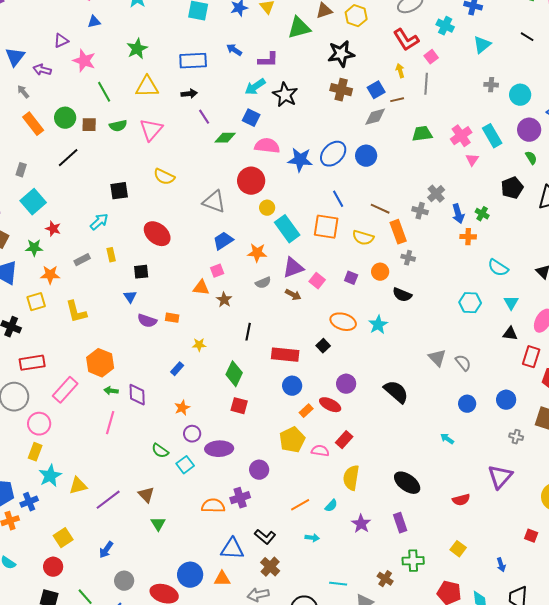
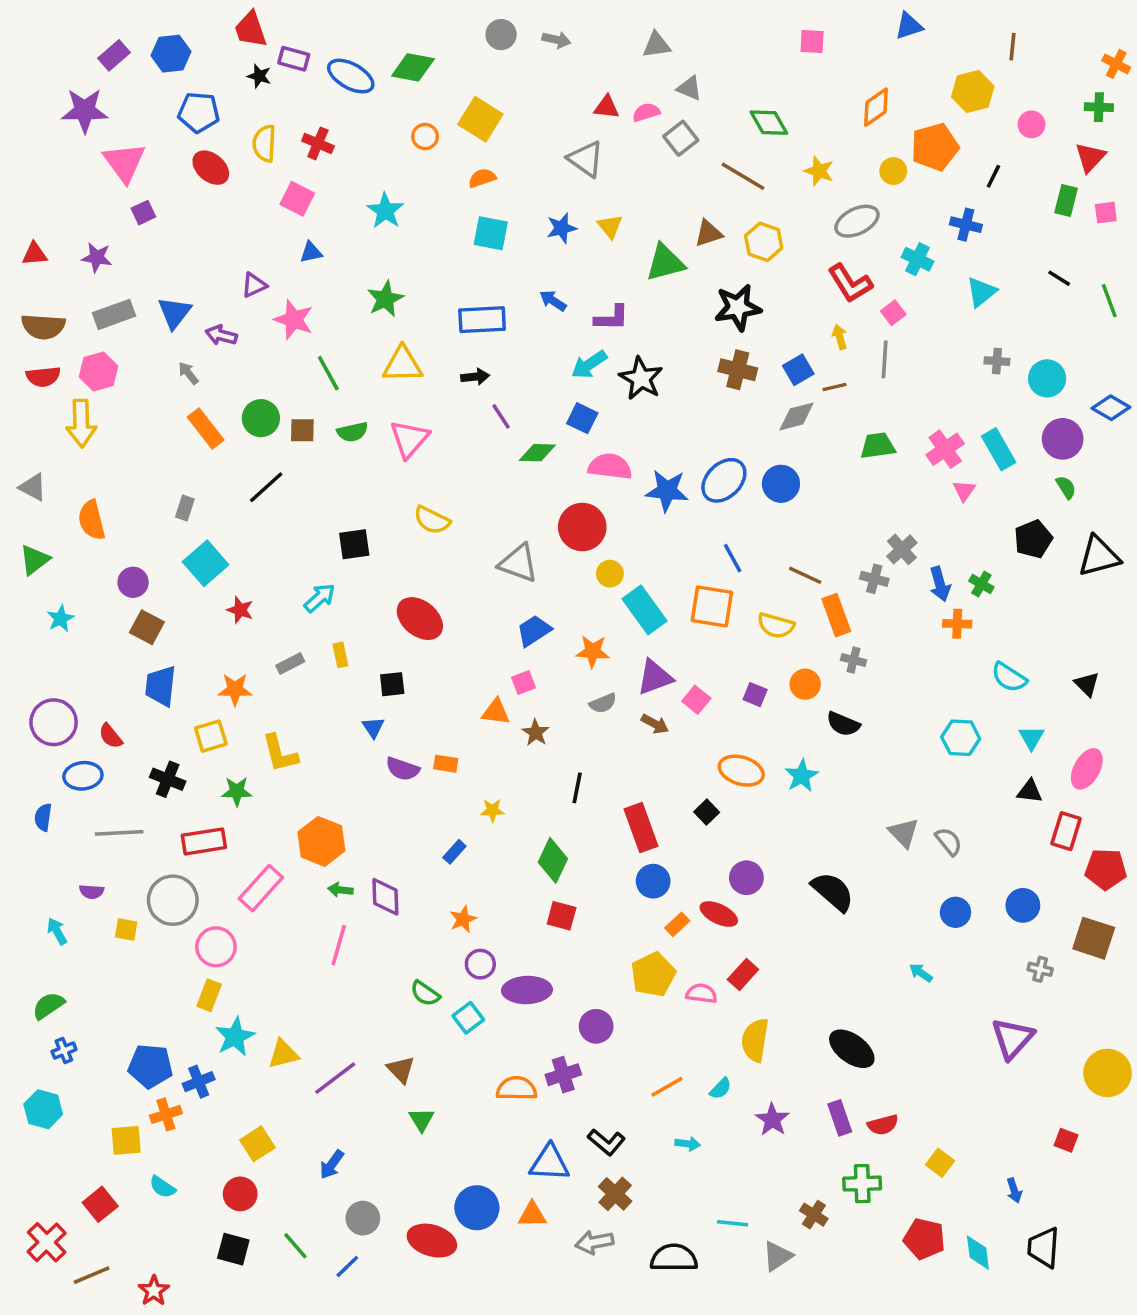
green star: (34, 248) -> (237, 791), moved
red rectangle: (285, 355) -> (641, 828), turned 64
red semicircle: (461, 500) -> (883, 1125), moved

